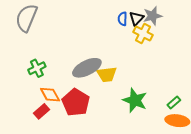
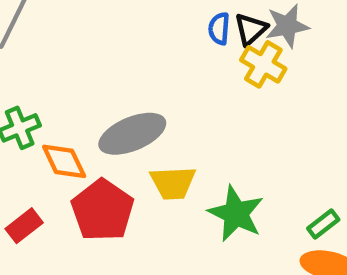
yellow trapezoid: (107, 74) -> (173, 183), moved
orange diamond: (50, 95) -> (64, 161), moved

